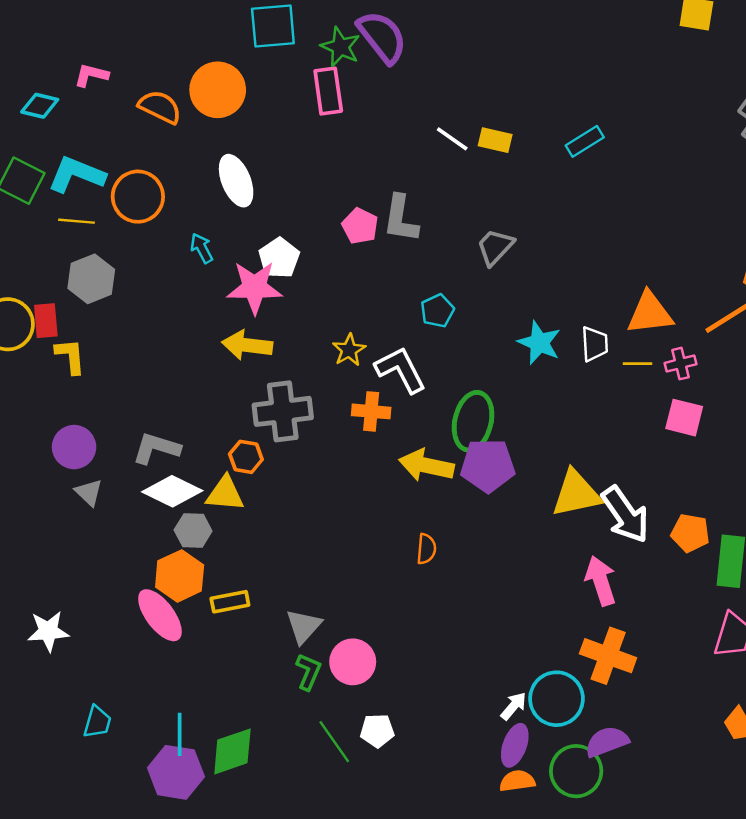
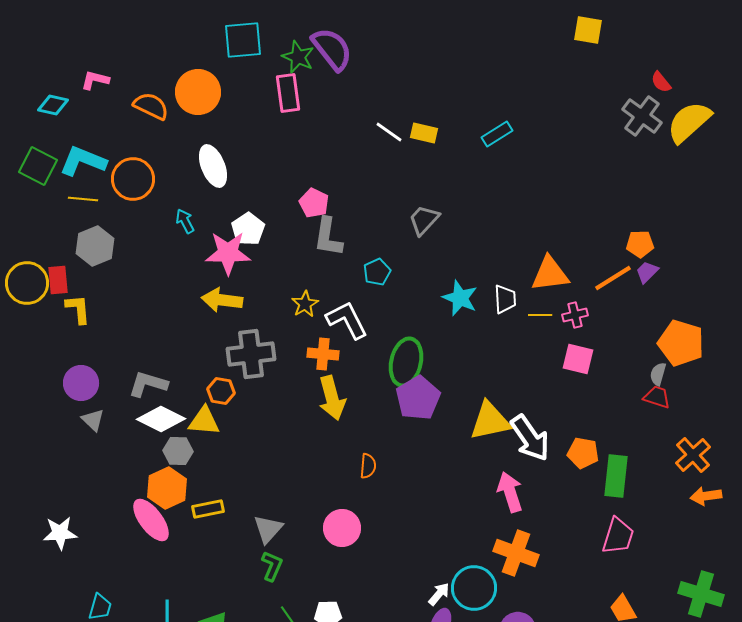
gray L-shape: (401, 219) -> (328, 237), moved
yellow arrow: (426, 465) -> (332, 398), moved, turned -117
purple pentagon: (488, 465) -> (418, 398), turned -30
pink circle: (353, 662) -> (342, 528), moved

